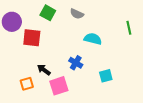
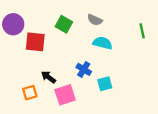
green square: (48, 13) -> (64, 24), moved
gray semicircle: (77, 14) -> (95, 20), moved
cyan square: (106, 76) -> (105, 84), moved

